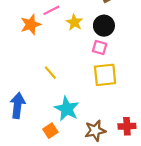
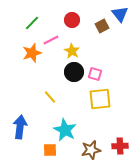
black circle: (104, 26) -> (74, 72), moved
orange square: (50, 131) -> (50, 150), turned 32

